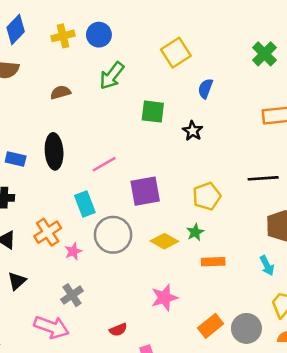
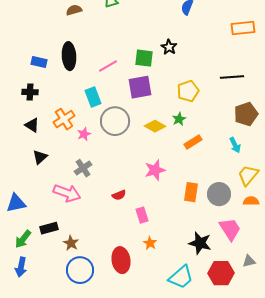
green square: (153, 112) -> (144, 58), moved
black star: (193, 131) -> (169, 47), moved
orange rectangle: (213, 262) -> (193, 142), turned -30
orange rectangle: (211, 326) -> (191, 192), turned -42

